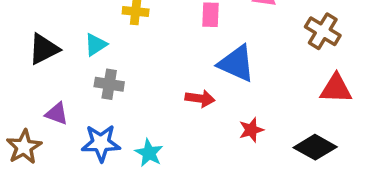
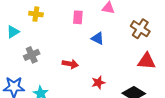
blue triangle: (236, 63) -> (98, 38), moved, size x0.6
gray cross: (109, 84) -> (32, 55), moved, turned -35

